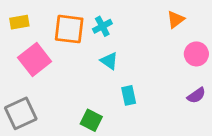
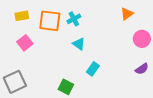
yellow rectangle: (19, 22) -> (22, 16), moved
pink square: (35, 59) -> (25, 43), size x0.7
cyan rectangle: (129, 95) -> (93, 69), turned 48

